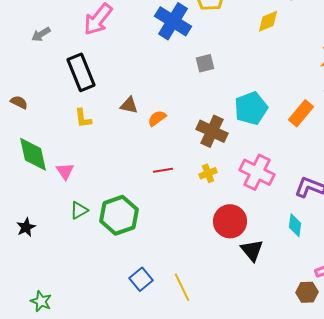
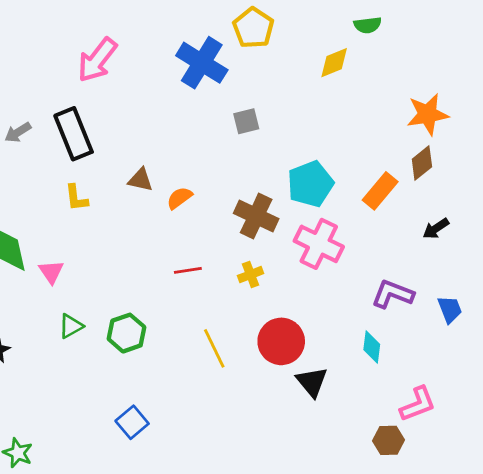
gray arrow: (41, 34) -> (18, 132), moved
pink cross: (257, 172) -> (319, 244), moved
green hexagon: (119, 215) -> (127, 333), size x0.7
blue square: (141, 279) -> (132, 422), moved
yellow line: (182, 287) -> (214, 348), moved

